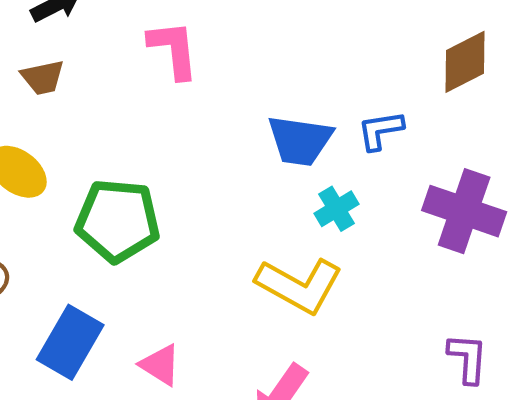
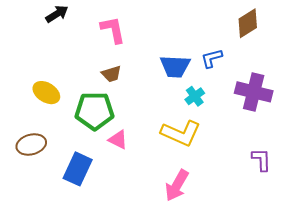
brown trapezoid: (43, 77) -> (111, 74), moved
pink triangle: (160, 365) -> (118, 140), moved

